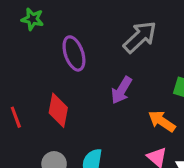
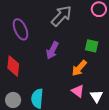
orange arrow: (162, 121) -> (79, 68), turned -78

